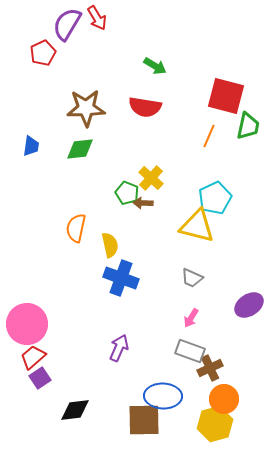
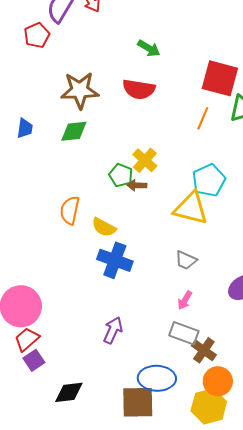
yellow semicircle: (110, 245) -> (104, 227), turned 130
brown cross: (210, 368) -> (204, 350), turned -30

